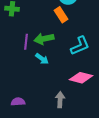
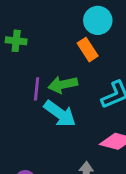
cyan arrow: (42, 59) -> (60, 114), size x1.6

